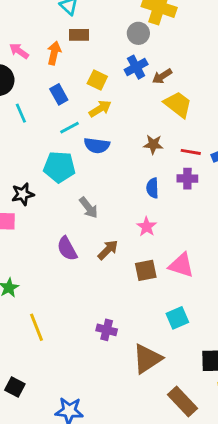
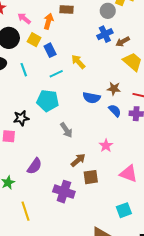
yellow square: (97, 80) -> (34, 40), moved
yellow arrow: (100, 109) -> (78, 62), turned -105
cyan line: (21, 113) -> (24, 70), moved
blue semicircle: (97, 145) -> (92, 98), moved
blue semicircle: (152, 188) -> (115, 111), moved, turned 136
purple semicircle: (67, 249) -> (35, 166), moved, turned -120
brown square: (146, 270) -> (91, 177), moved
purple cross: (107, 330) -> (64, 192), moved, size x1.5

